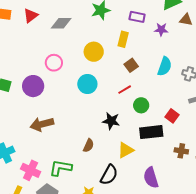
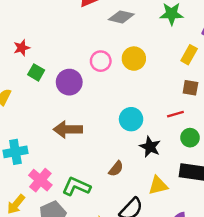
yellow circle: (94, 52) -> (134, 59), moved
brown square: (131, 65) -> (190, 88), turned 32
cyan circle: (87, 84) -> (131, 119), moved

